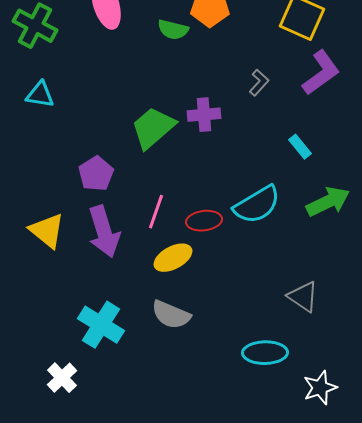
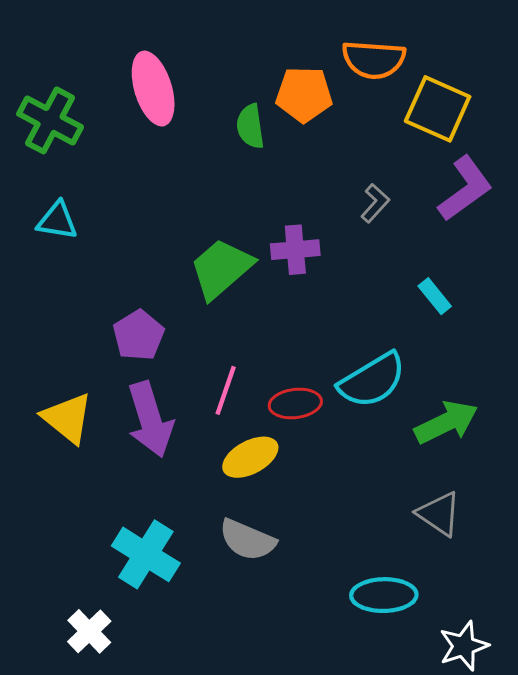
green semicircle: (173, 30) -> (250, 126), turned 68
green arrow: (328, 202) -> (446, 422), moved

